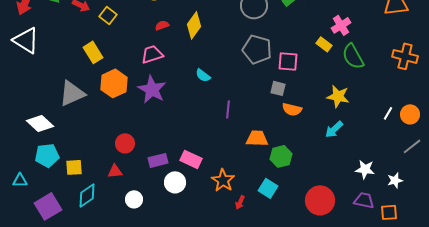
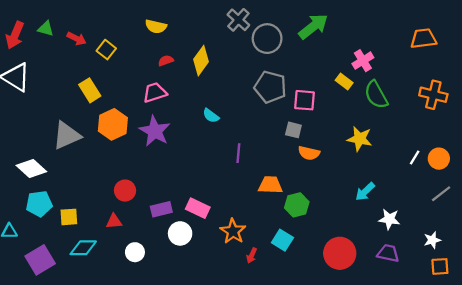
cyan arrow: (334, 129) -> (365, 192), moved
white star: (395, 180) -> (432, 240), moved
cyan diamond: (87, 195) -> (83, 248), turned 35
orange square: (389, 212) -> (440, 266), moved

